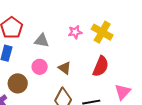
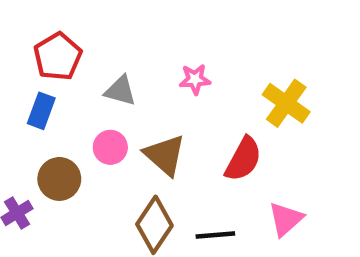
yellow cross: (102, 32) -> (286, 103), moved
brown triangle: (65, 68) -> (165, 155), size x1.5

